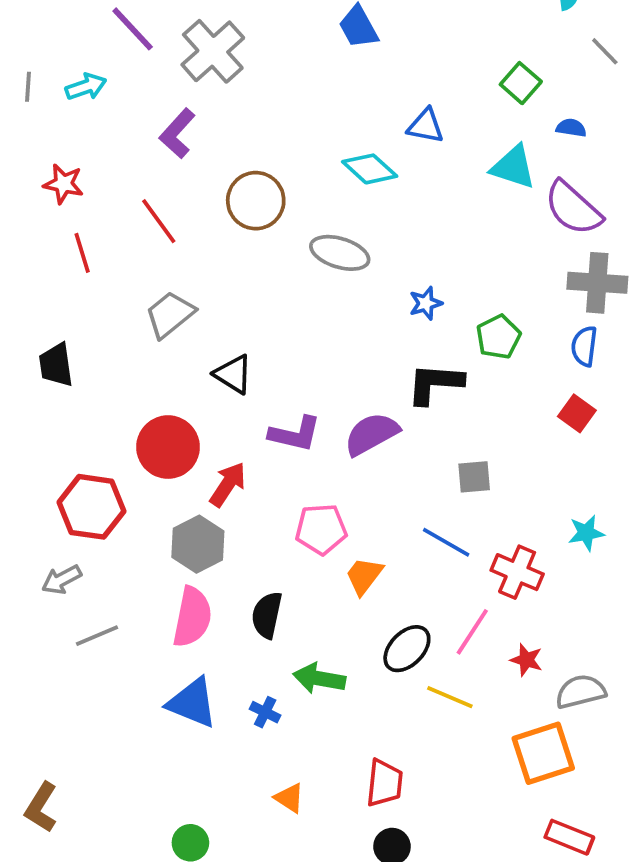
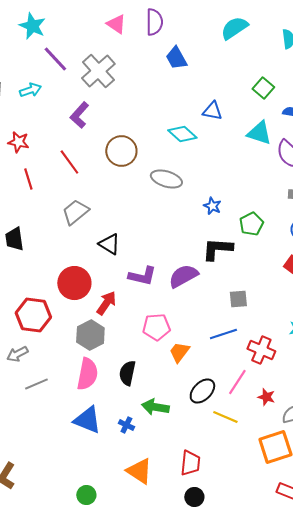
blue star: (426, 303) -> (212, 206), turned -30
blue line: (446, 542) -> (223, 334), turned -48
orange triangle: (289, 798) -> (139, 471), size x1.6

